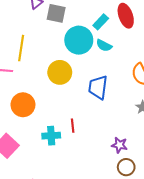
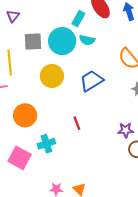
gray square: (56, 13) -> (33, 41), moved
blue trapezoid: (98, 87) -> (91, 81), turned 65
cyan cross: (51, 136) -> (46, 144), moved

